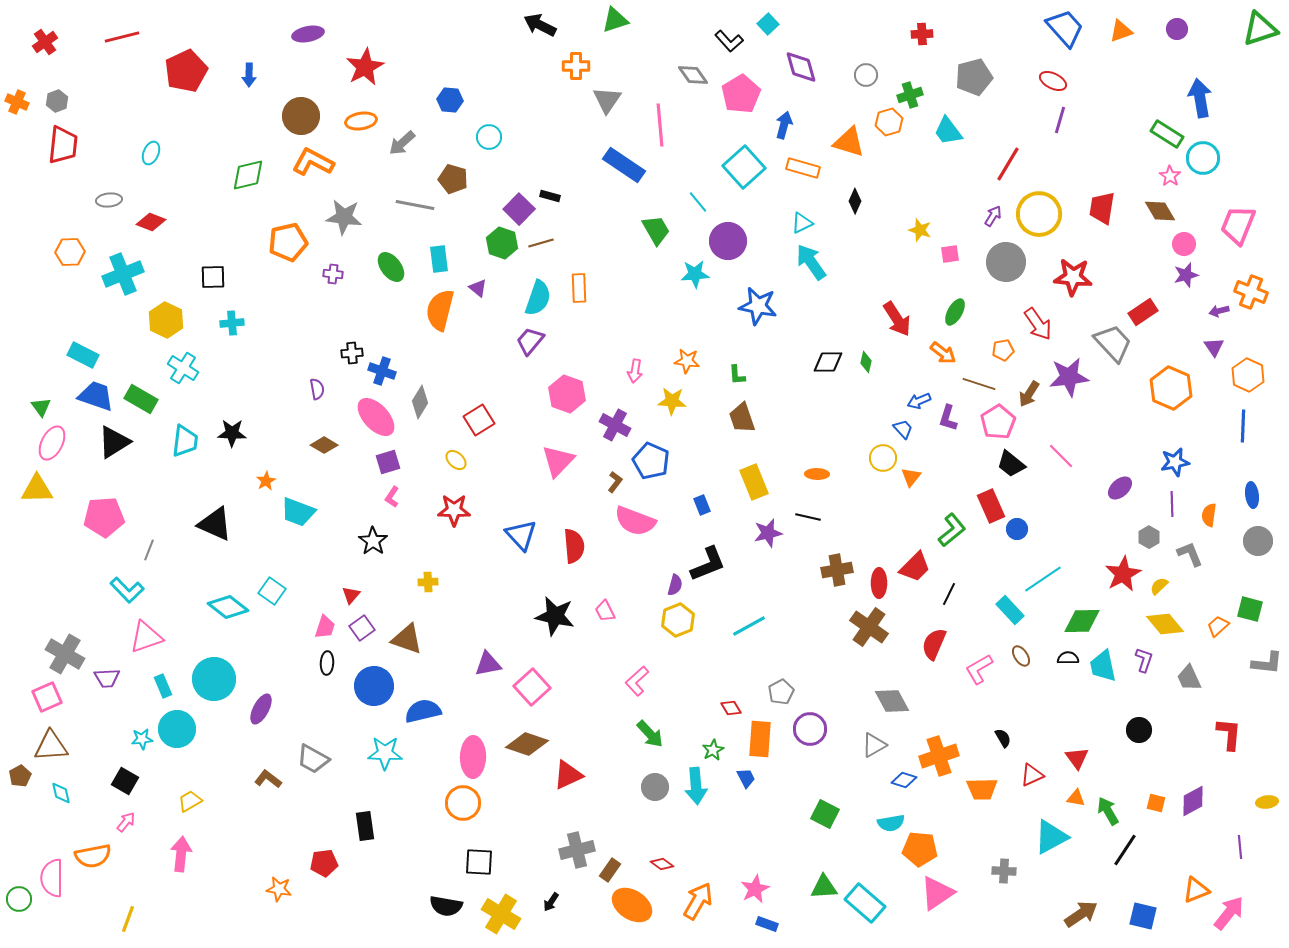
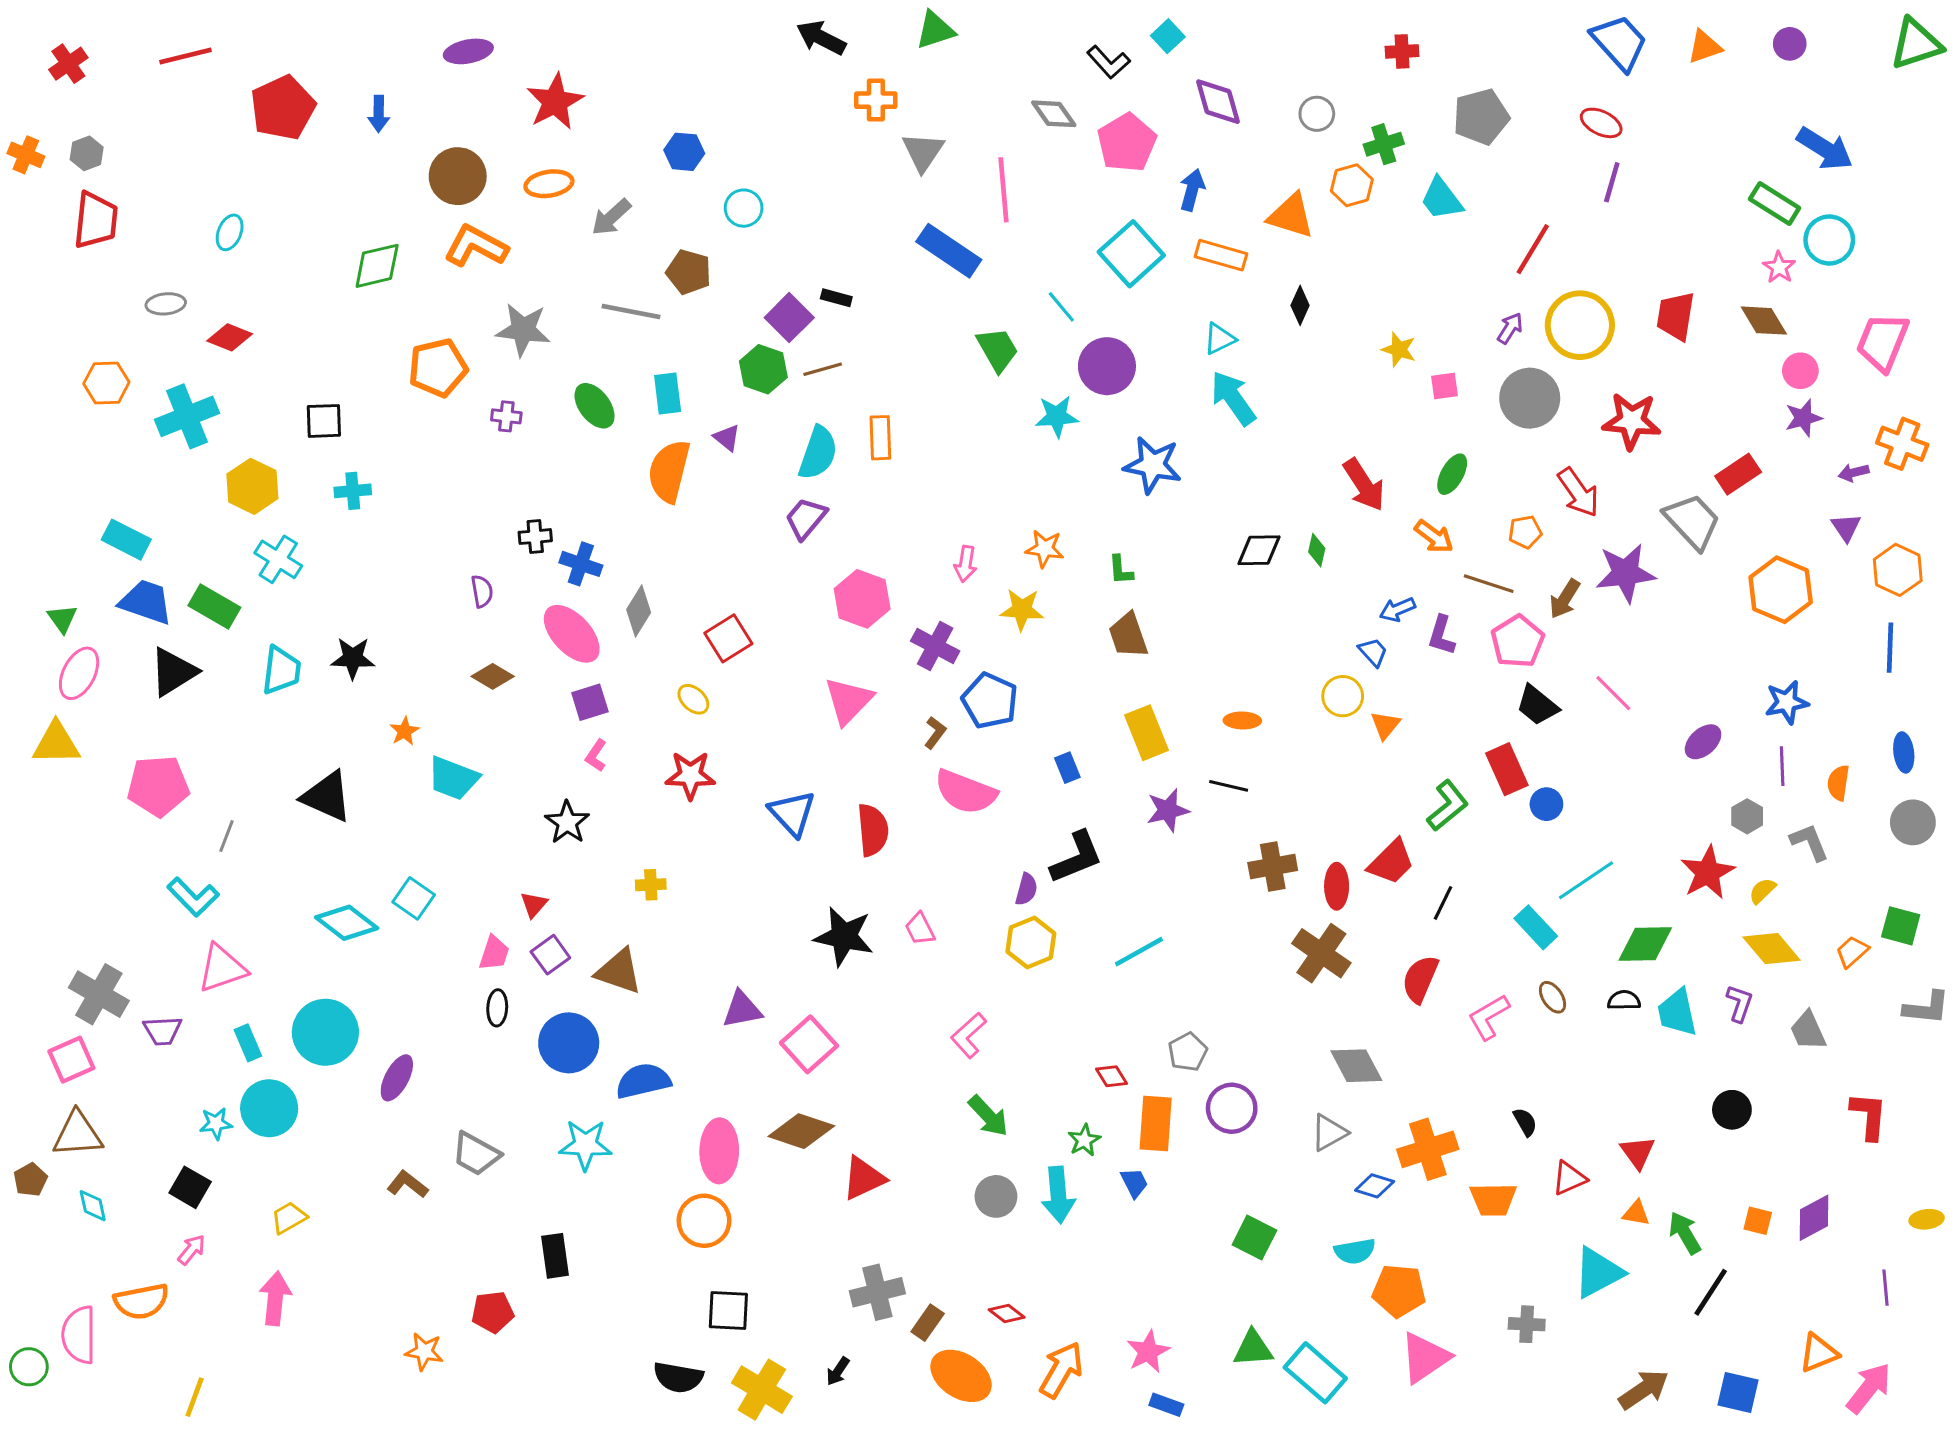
blue arrow: (1200, 98) -> (1825, 149), turned 132

